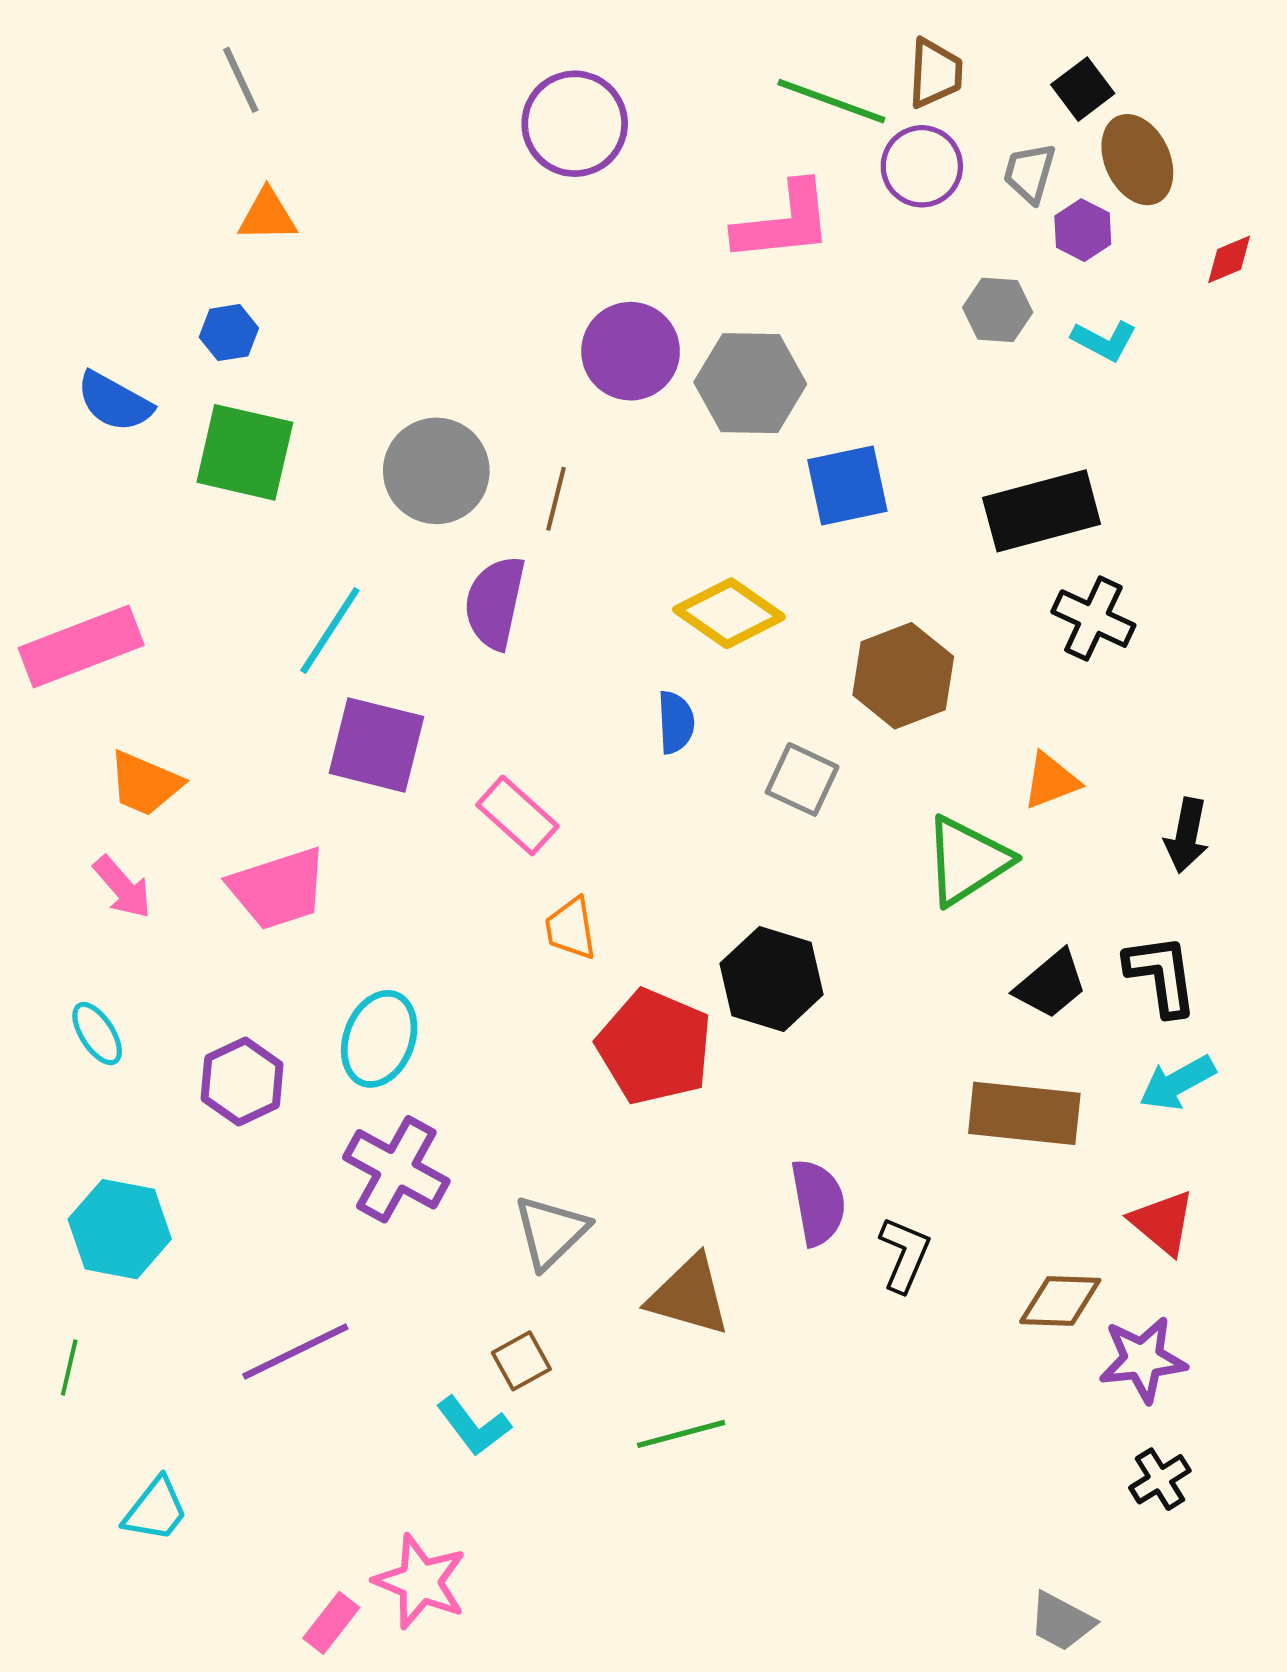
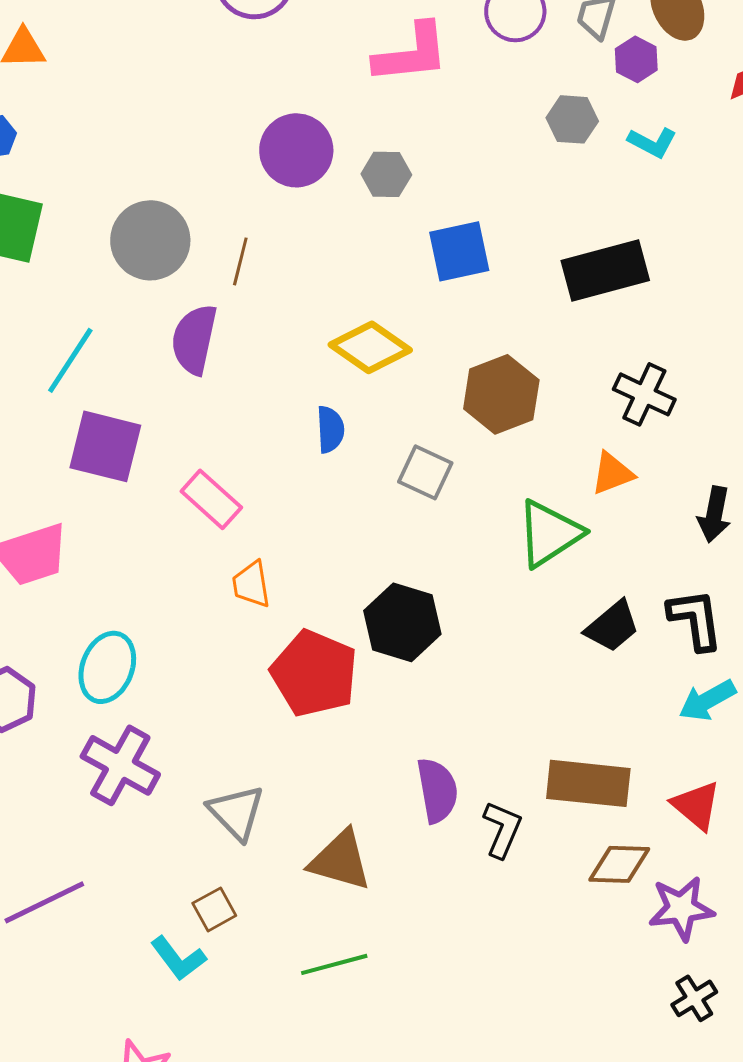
gray hexagon: (750, 383) -> (386, 174), size x0.6
black cross: (1093, 619) -> (644, 394), moved
brown rectangle: (1024, 1113) -> (588, 783), moved
gray triangle: (551, 1232) -> (236, 812), turned -30

